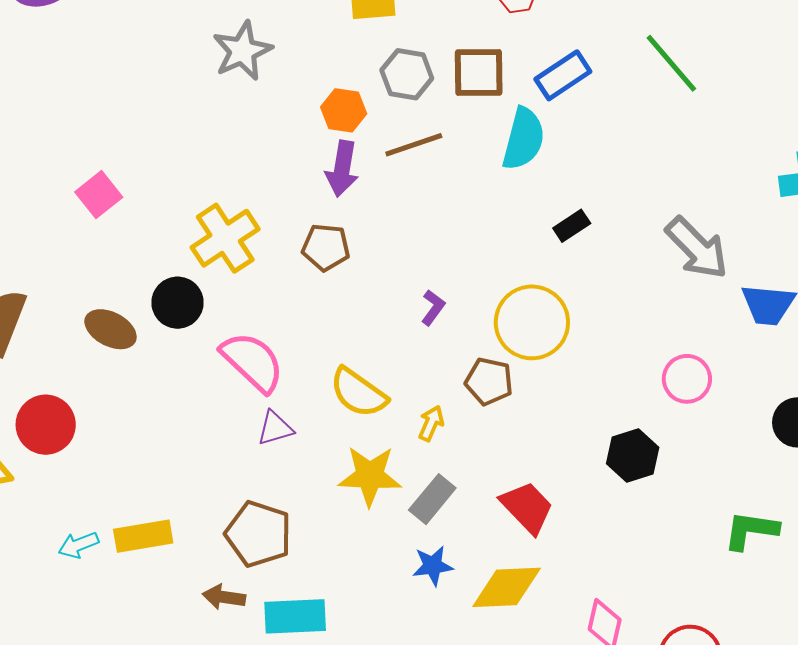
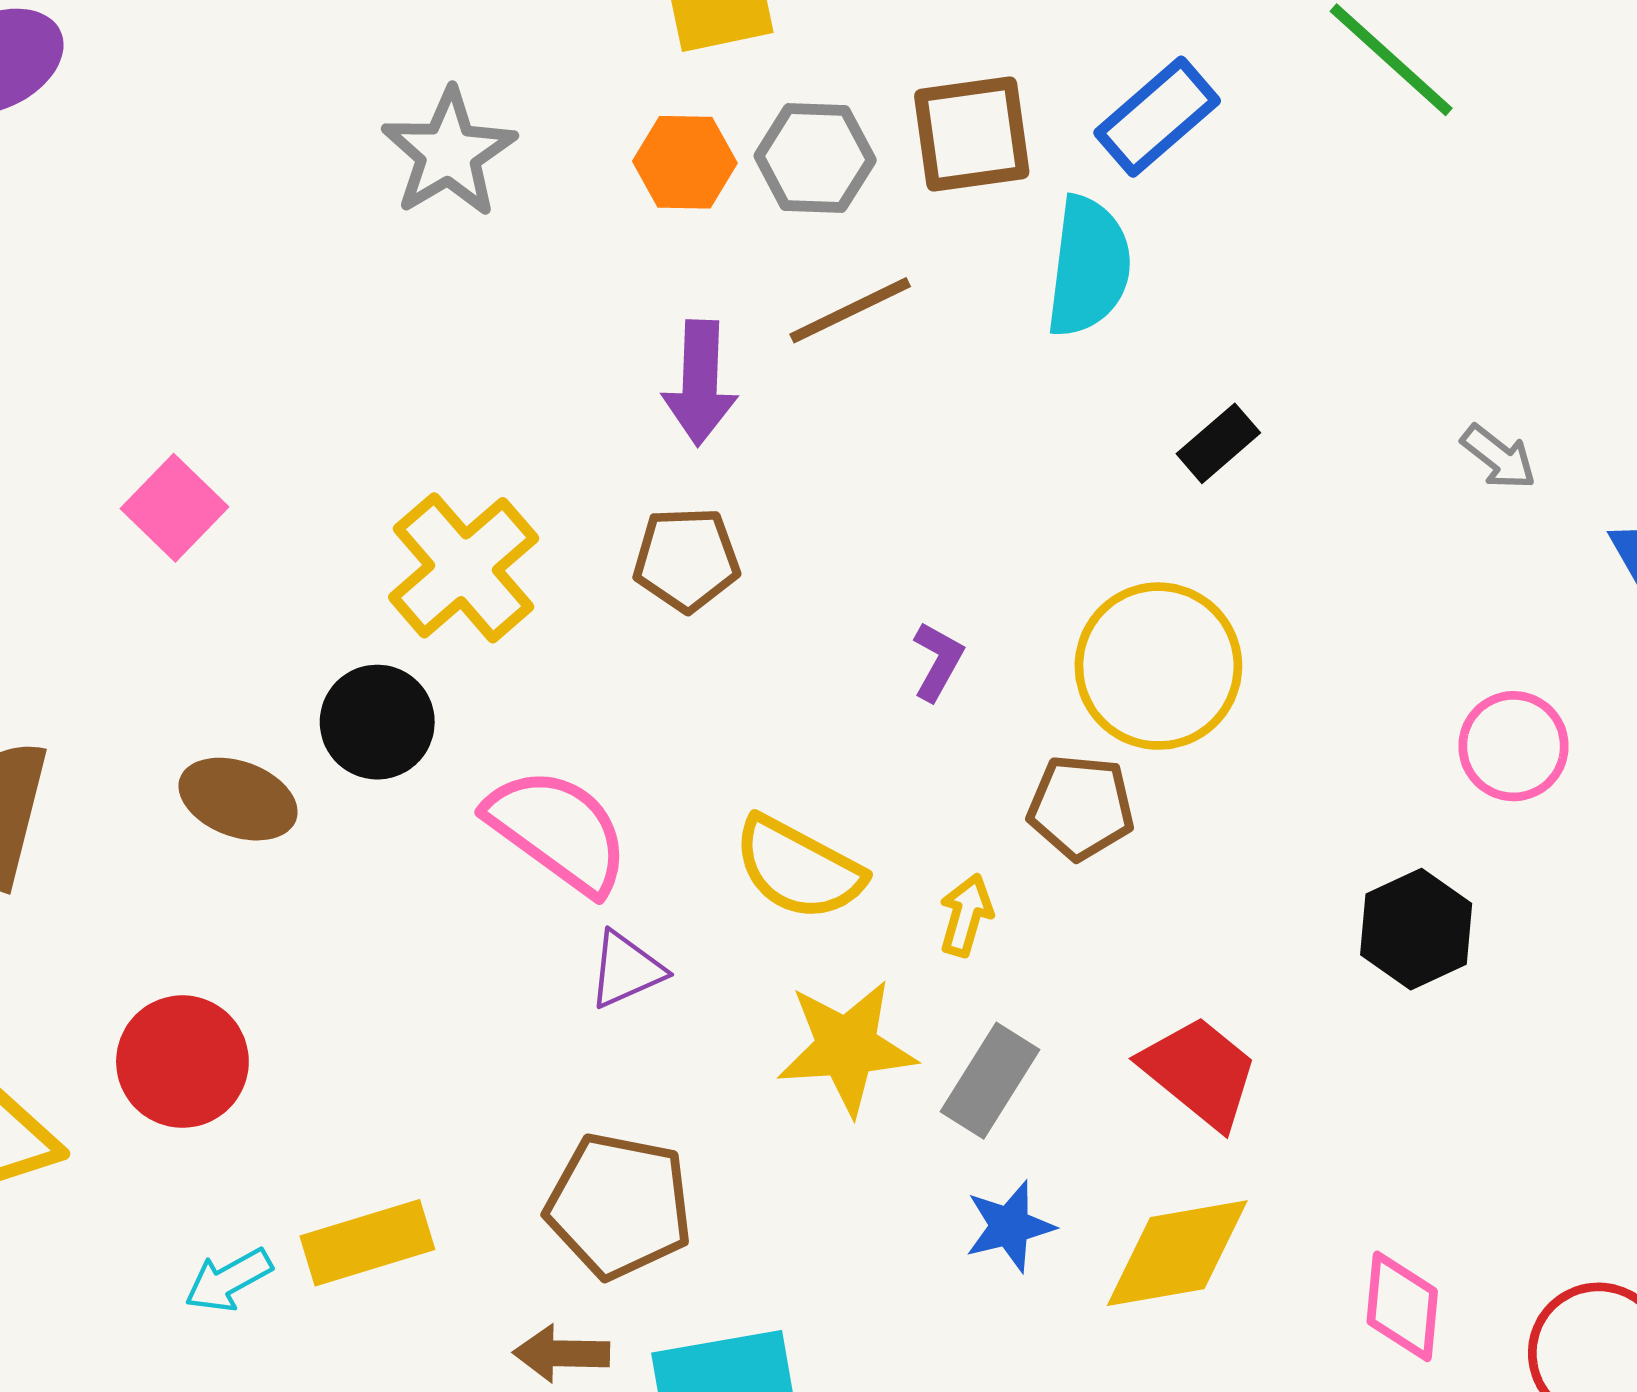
orange hexagon: (344, 110) -> (685, 162), moved
gray arrow: (697, 248) -> (1499, 457), size x0.5
red circle: (46, 425) -> (182, 1062), moved

